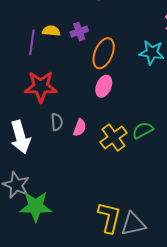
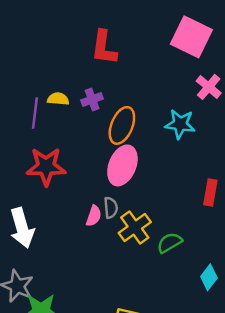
pink ellipse: (104, 86) -> (122, 165), size x1.5
gray semicircle: (57, 122) -> (111, 208), moved
green semicircle: (143, 130) -> (170, 243), moved

